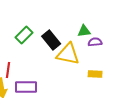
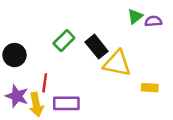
green triangle: (84, 31) -> (135, 16), moved, turned -32
purple semicircle: (95, 42) -> (153, 21), moved

